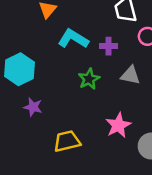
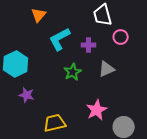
cyan L-shape: (73, 39) -> (60, 39), turned -60
gray triangle: (130, 75) -> (107, 69), turned -36

